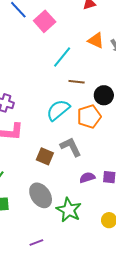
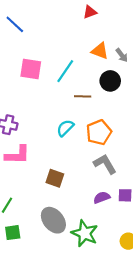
pink square: (45, 21) -> (31, 69), moved, turned -35
black circle: (104, 95) -> (110, 81), moved
cyan semicircle: (58, 110) -> (65, 128), size x0.7
gray L-shape: (71, 147) -> (105, 164), moved

